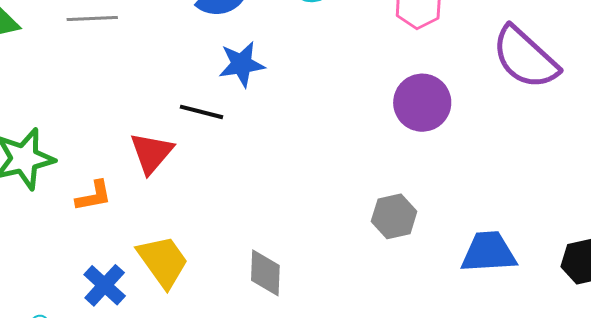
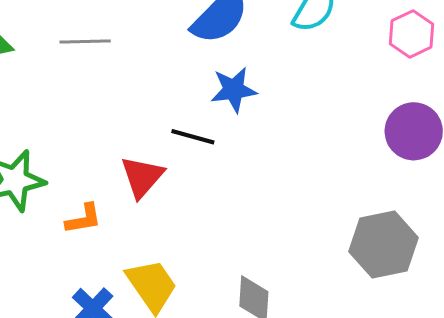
gray hexagon: (394, 216) -> (383, 245), size x1.5

